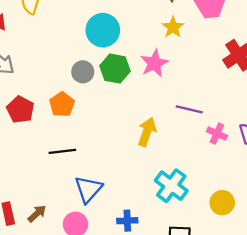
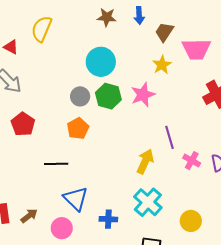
orange pentagon: (62, 104) -> (78, 128), moved
purple line: (189, 109) -> (170, 137), turned 55
yellow arrow: (147, 132) -> (145, 161), moved
blue triangle: (88, 189) -> (76, 199), turned -32
blue cross: (127, 221) -> (108, 219), moved

